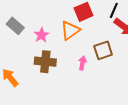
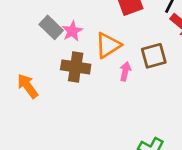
gray rectangle: (15, 26) -> (51, 27), moved
orange triangle: (70, 30) -> (108, 45), moved

